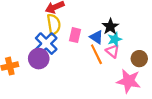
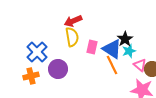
blue triangle: (96, 37) -> (112, 49), size x1.5
blue cross: (46, 44) -> (37, 52), moved
pink triangle: (113, 51) -> (140, 65), moved

